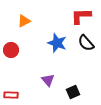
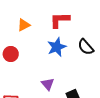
red L-shape: (81, 16) -> (60, 20), moved
blue star: (57, 43) -> (57, 47), turned 30

